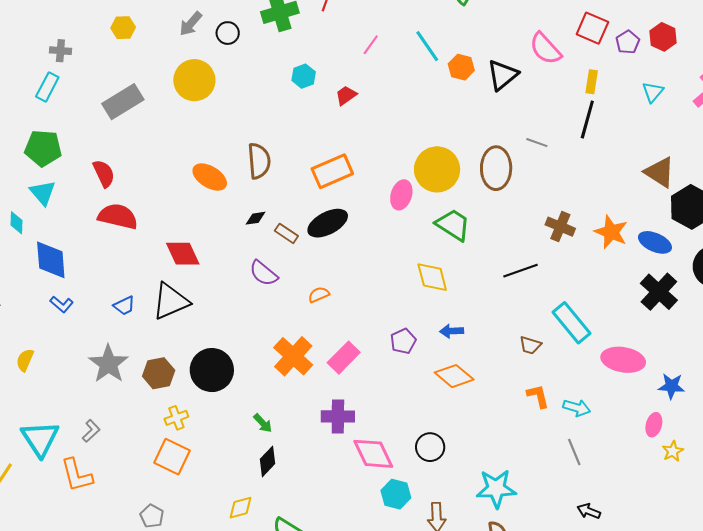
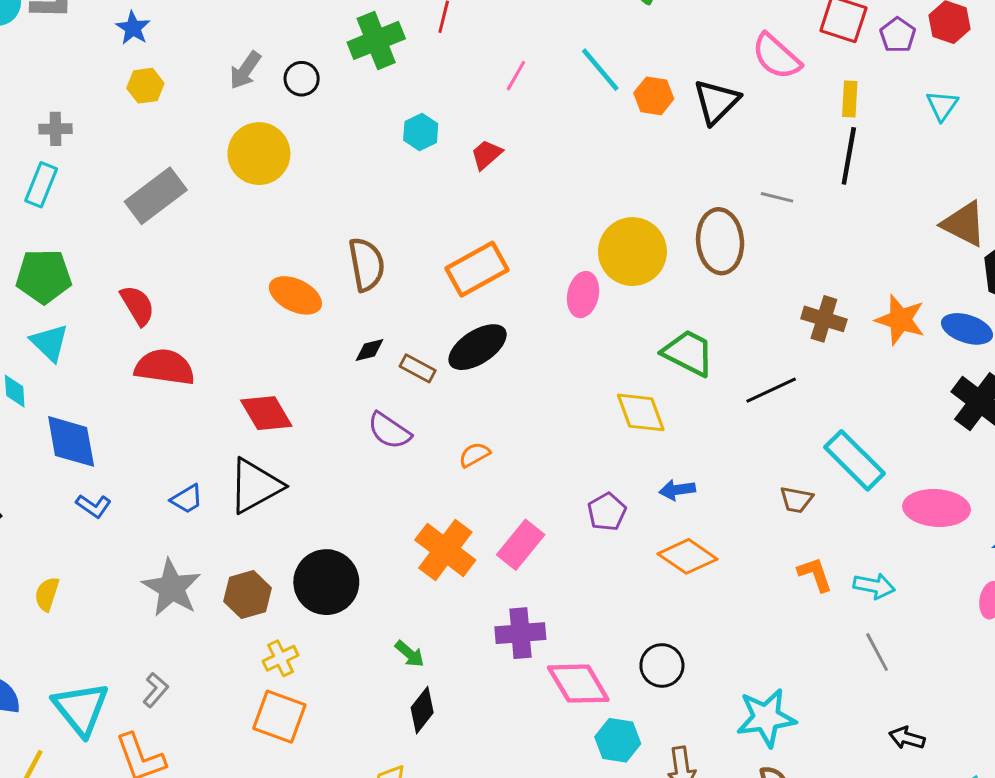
green trapezoid: (453, 225) -> (688, 353), moved

